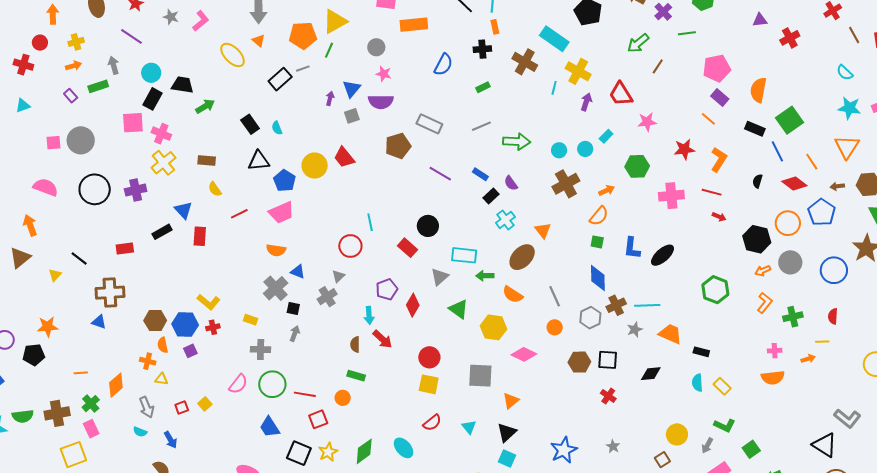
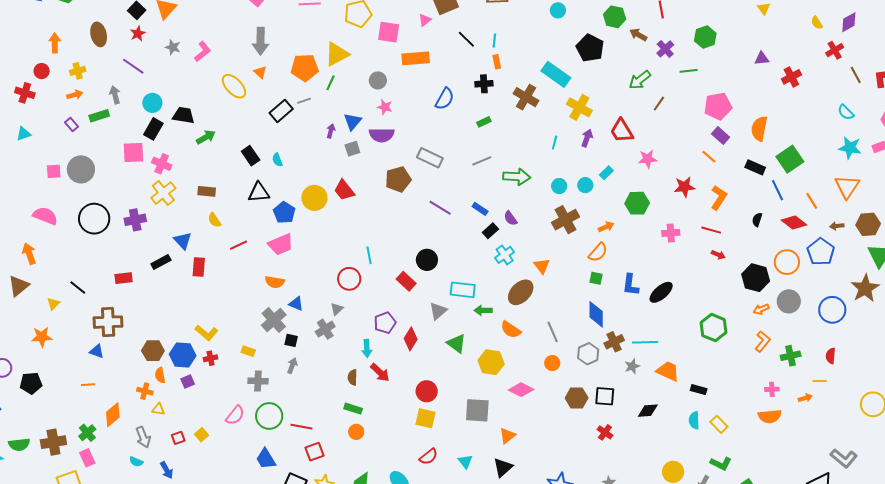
cyan line: (554, 88) -> (555, 143), moved
pink cross: (671, 196) -> (671, 233), size x0.7
orange star: (48, 327) -> (42, 337), moved
orange line: (81, 373) -> (88, 385), moved
orange circle: (343, 398) -> (356, 432), moved

